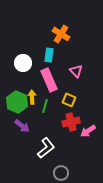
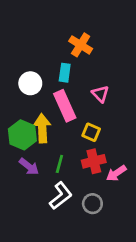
yellow arrow: (32, 97) -> (42, 128), size x1.5
green line: (45, 106) -> (59, 164), moved
gray circle: (61, 173) -> (92, 204), moved

